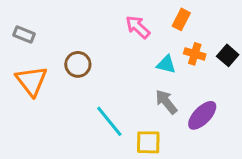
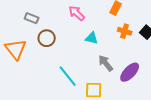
pink arrow: (138, 27) -> (77, 13), moved
gray rectangle: (24, 34) -> (32, 18), moved
cyan triangle: (166, 64) -> (92, 38), moved

